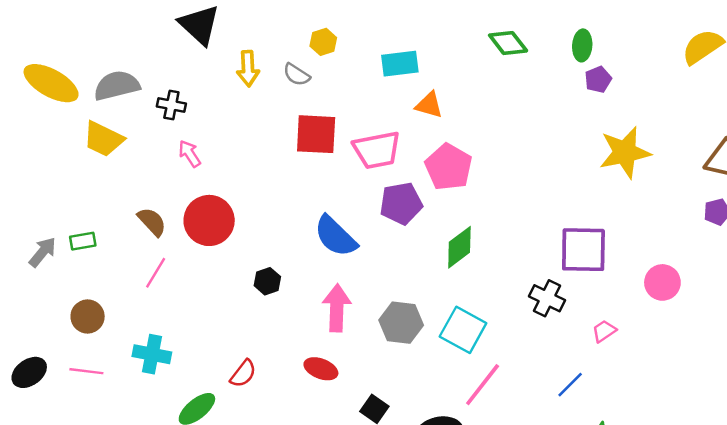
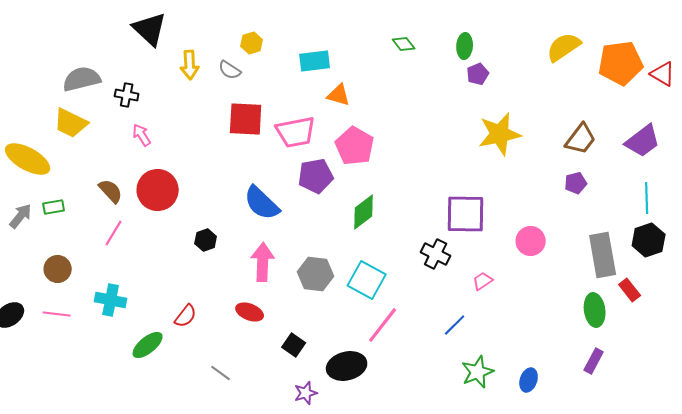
green diamond: (508, 43) -> (404, 44), size x0.7
yellow ellipse: (51, 83) -> (28, 159), moved

